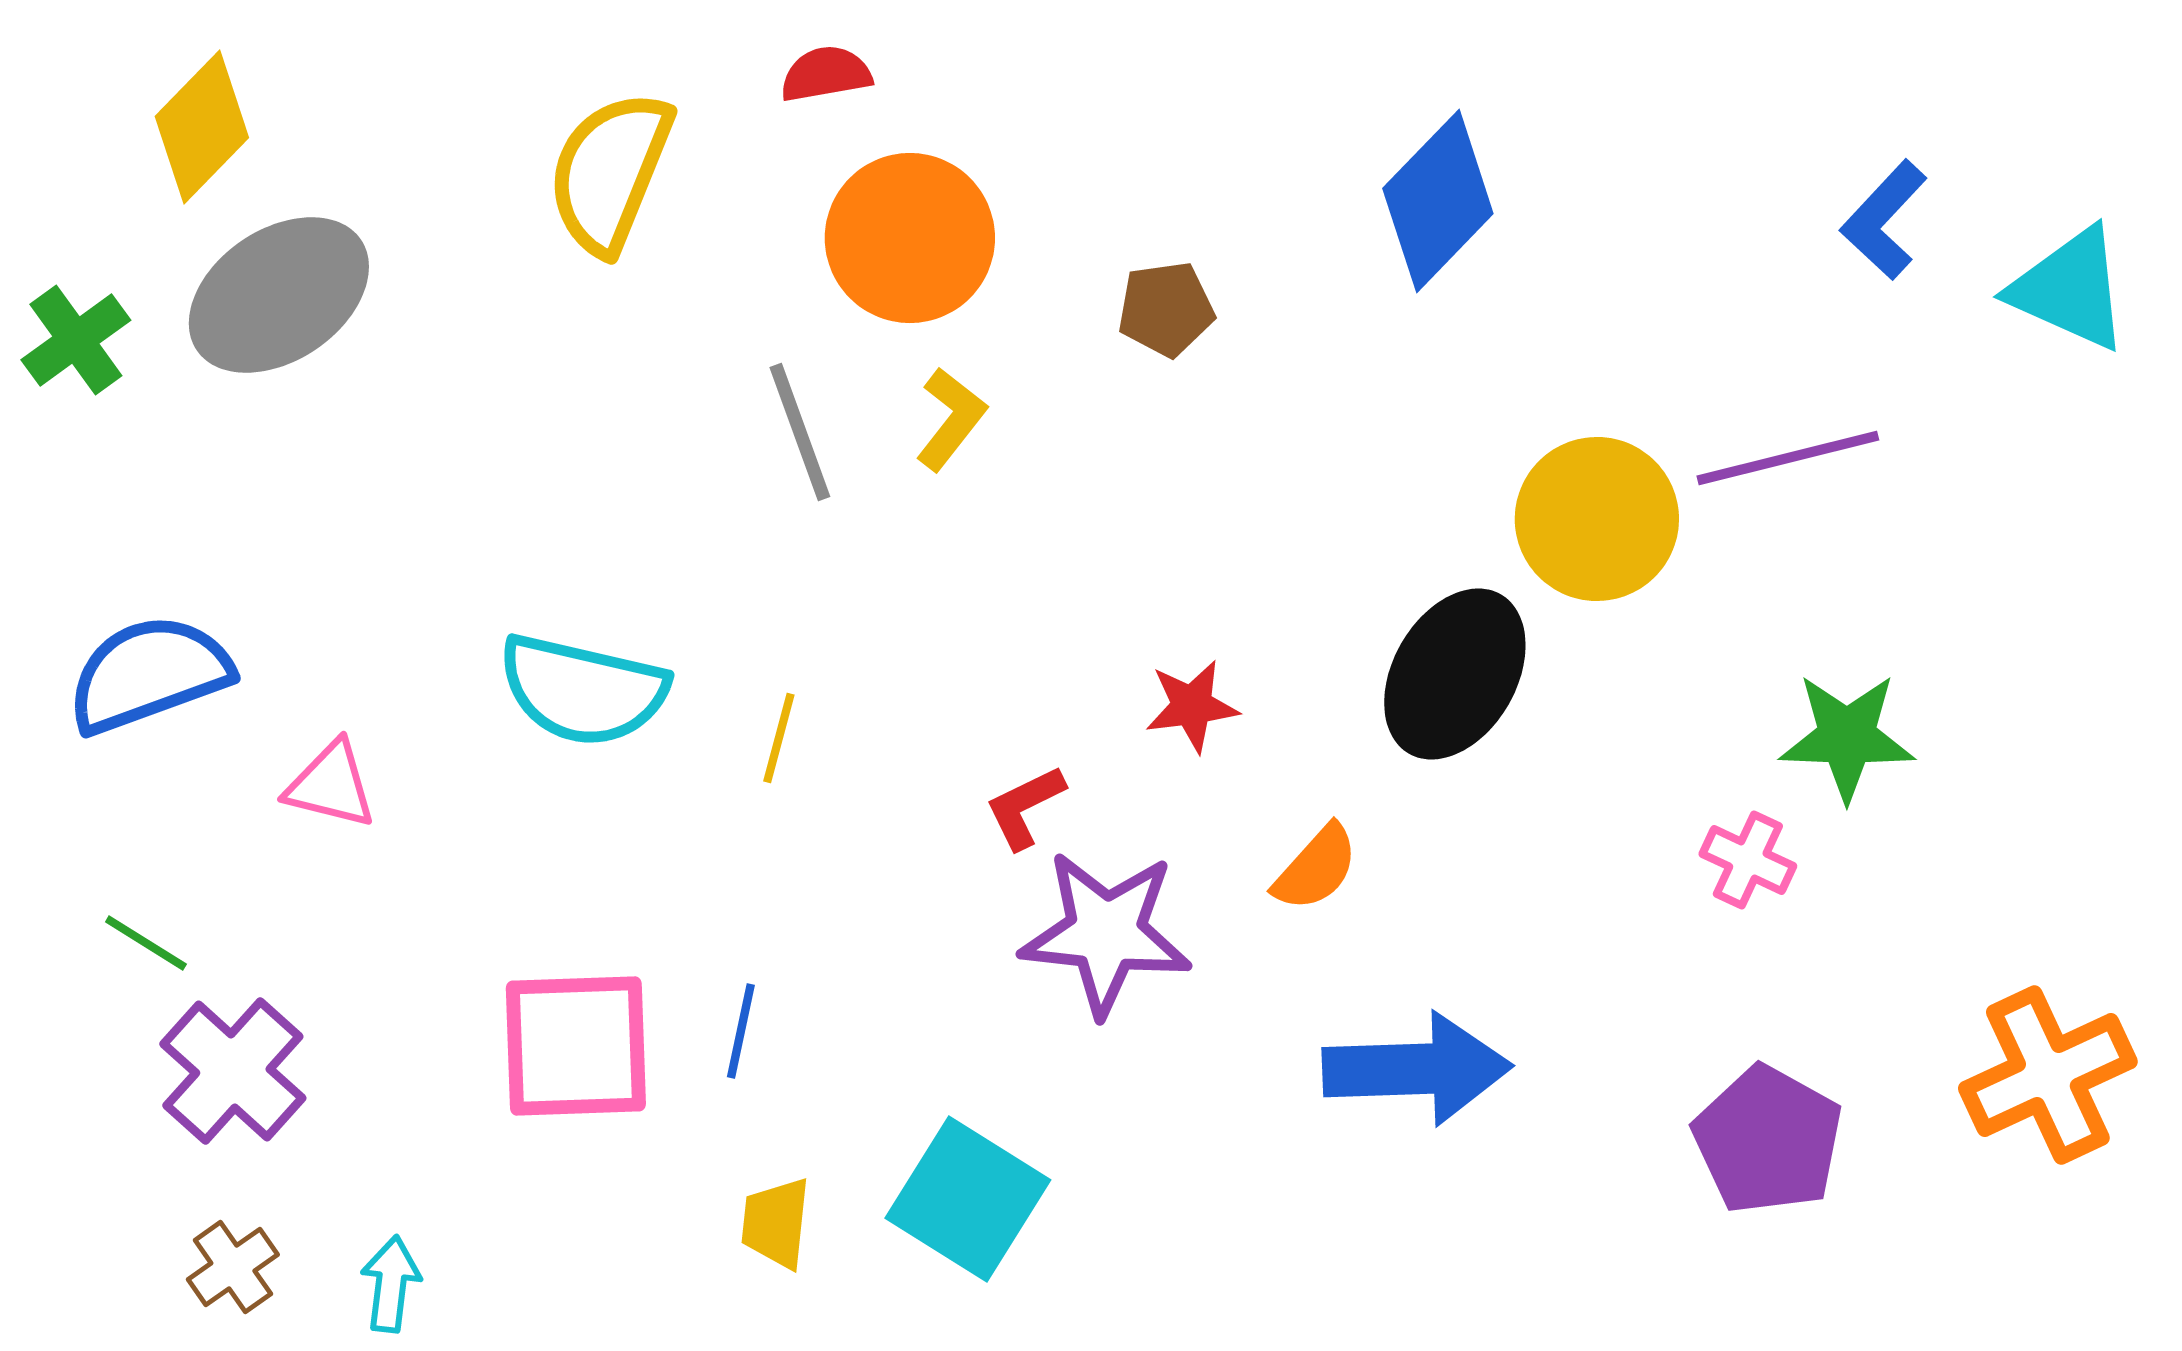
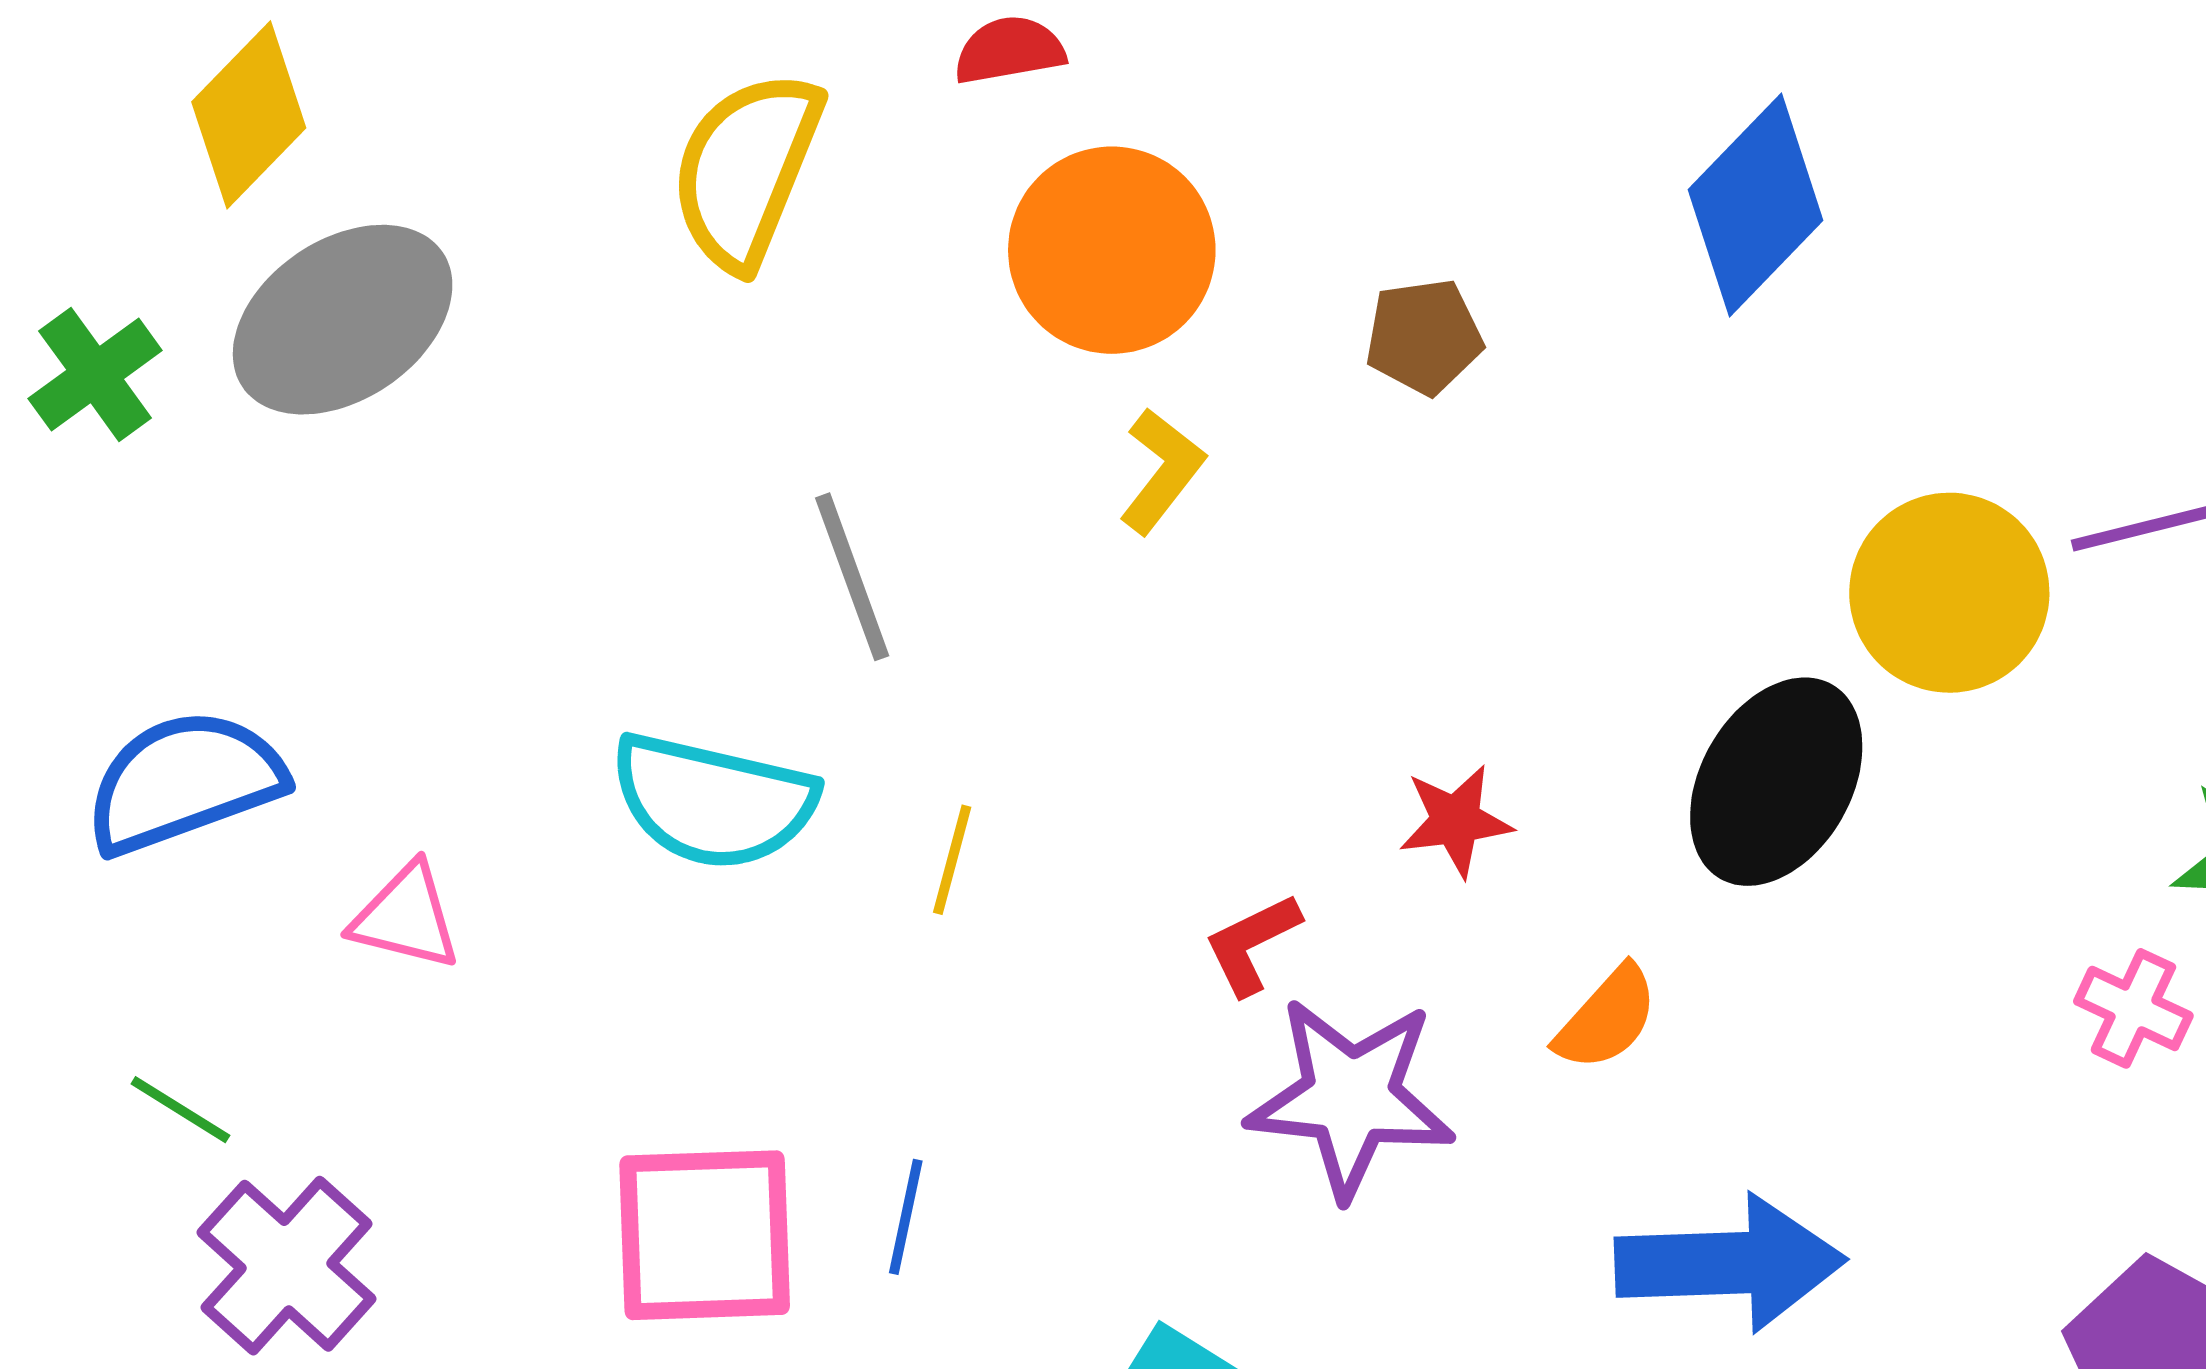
gray line: (800, 432) -> (852, 577), moved

